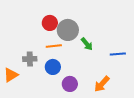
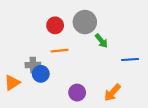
gray circle: (68, 30) -> (85, 22), moved
green arrow: (87, 44) -> (101, 41), moved
blue circle: (53, 67) -> (41, 74), moved

